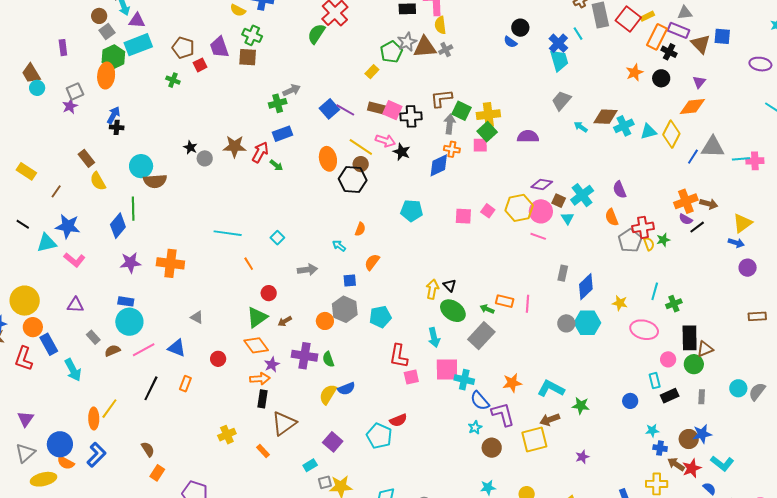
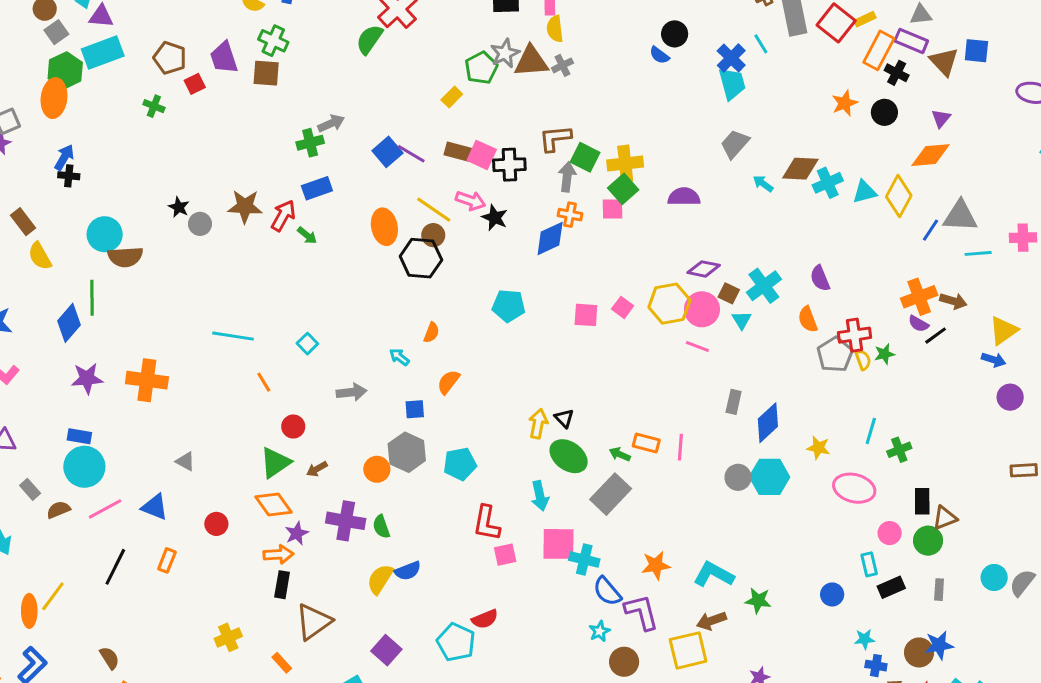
cyan line: (741, 159) -> (978, 253), moved
black rectangle: (690, 338) -> (922, 501), size x0.7

